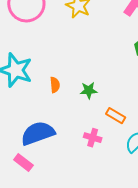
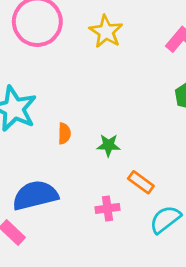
pink cross: (93, 138) -> (107, 208), turned -30

